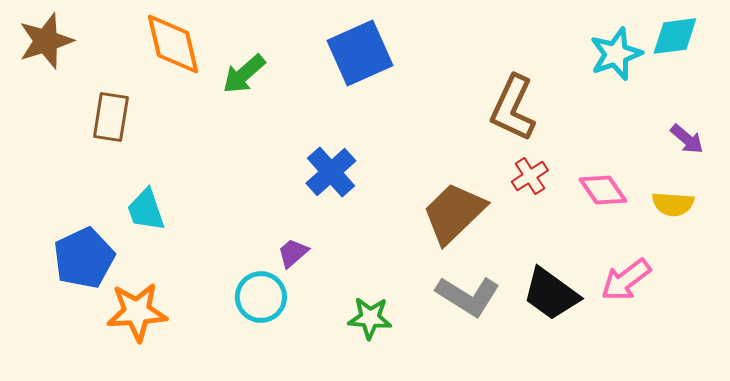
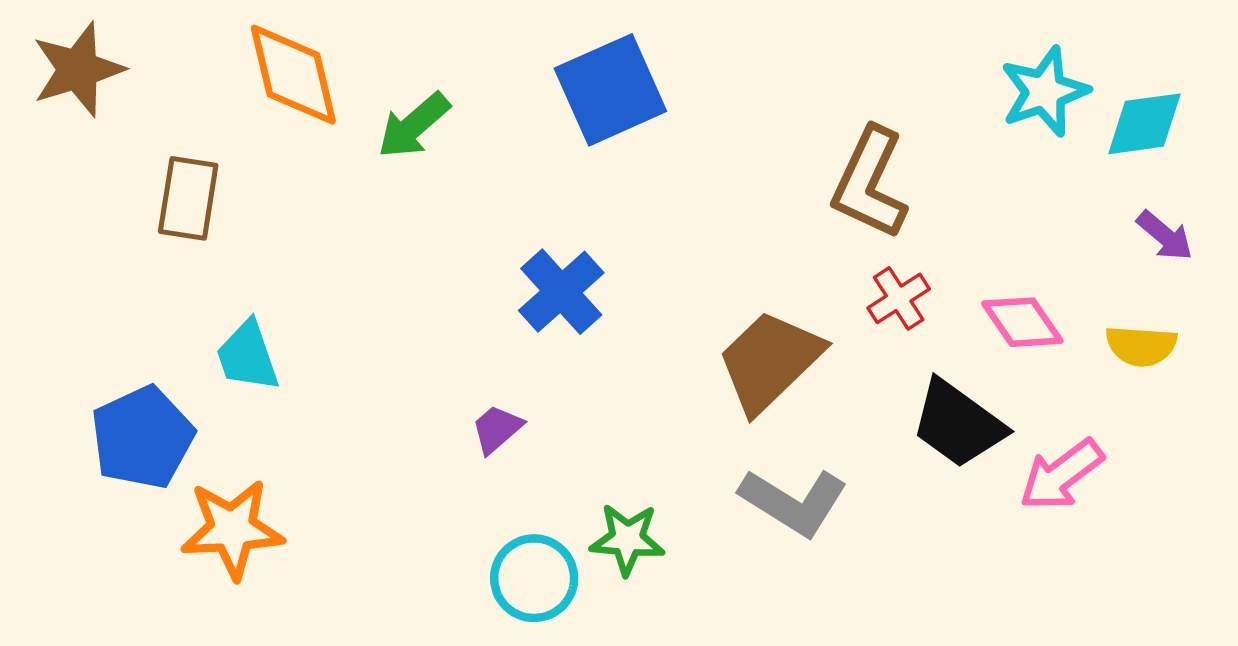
cyan diamond: (675, 36) -> (1144, 124), moved
black trapezoid: (551, 294) -> (958, 424), moved
cyan circle: (261, 297) -> (534, 578), moved

